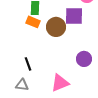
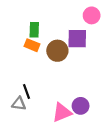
purple circle: (84, 59) -> (81, 106), moved
gray triangle: (22, 85) -> (19, 104), moved

